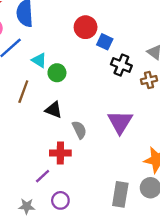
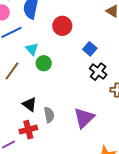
red circle: (86, 27) -> (62, 26), moved
black triangle: (54, 110) -> (30, 104), moved
red cross: (60, 153) -> (28, 130), turned -30

